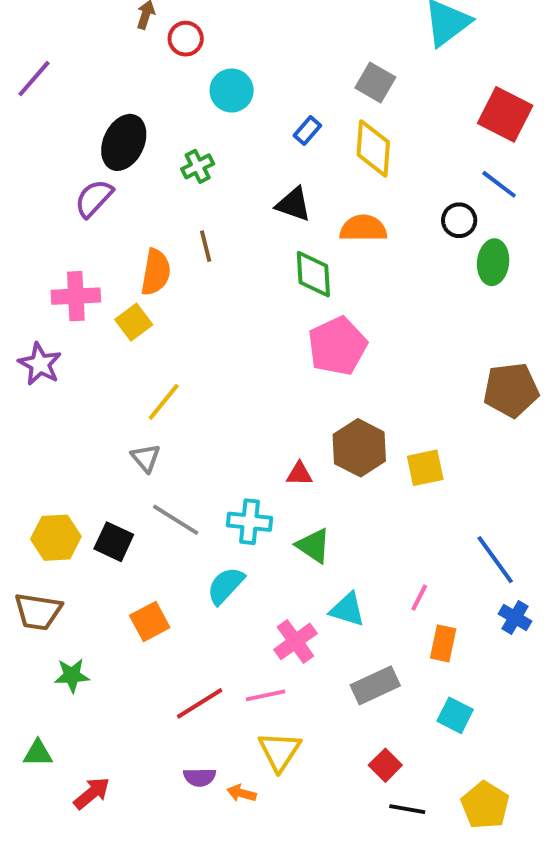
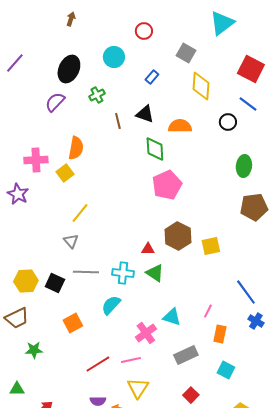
red circle: (186, 39) -> (144, 31), moved
purple line: (34, 79) -> (15, 63), moved
black ellipse: (124, 142) -> (69, 69), moved
yellow diamond: (373, 148) -> (201, 86), moved
purple semicircle: (94, 198) -> (55, 102), moved
brown line: (206, 246) -> (118, 121), moved
green ellipse: (493, 262) -> (244, 166), moved
gray line: (176, 520) -> (86, 272), turned -30
green triangle: (313, 546) -> (155, 273), moved
brown trapezoid: (38, 612) -> (17, 318), turned -35

